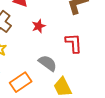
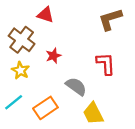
red star: (39, 26) -> (53, 56), moved

